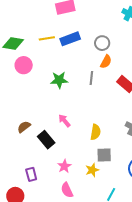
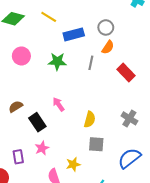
yellow line: (47, 38) -> (49, 17), turned 35
blue rectangle: (70, 39) -> (74, 34), moved
pink circle: (24, 65) -> (21, 56), moved
pink star: (64, 166) -> (42, 148), moved
yellow star: (92, 170) -> (73, 164), moved

